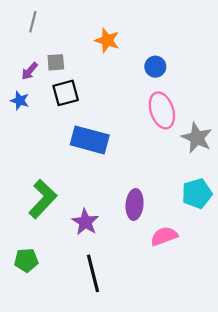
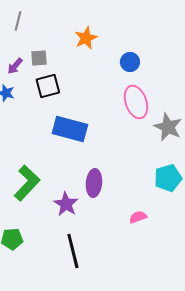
orange star: (107, 40) -> (86, 38), turned 30
purple ellipse: (135, 204) -> (94, 183), moved
pink semicircle: (164, 236) -> (138, 217), size x0.7

